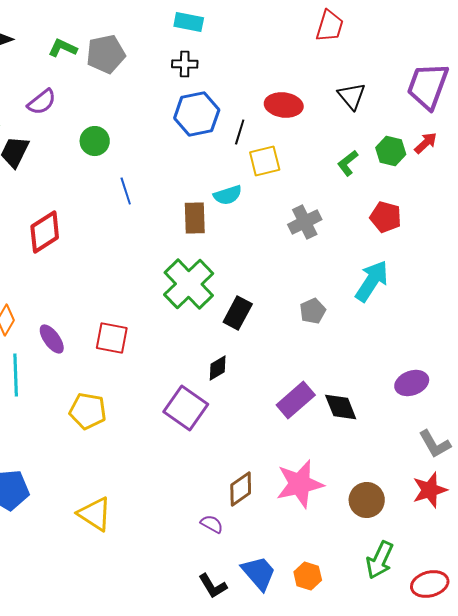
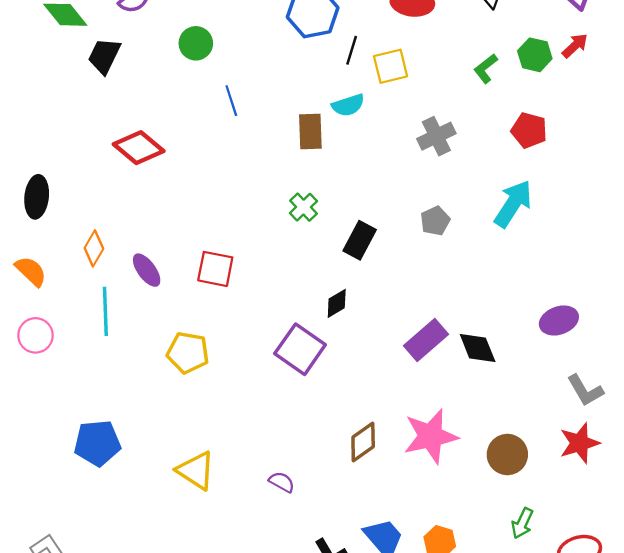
black line: (240, 132) -> (352, 50), moved
red diamond: (45, 232) -> (139, 148), turned 72
green cross: (189, 284) -> (304, 207), size x0.5
gray pentagon: (313, 311) -> (435, 221), moved
purple semicircle: (212, 524) -> (282, 482), moved
green arrow: (380, 560) -> (522, 523), size x0.7

